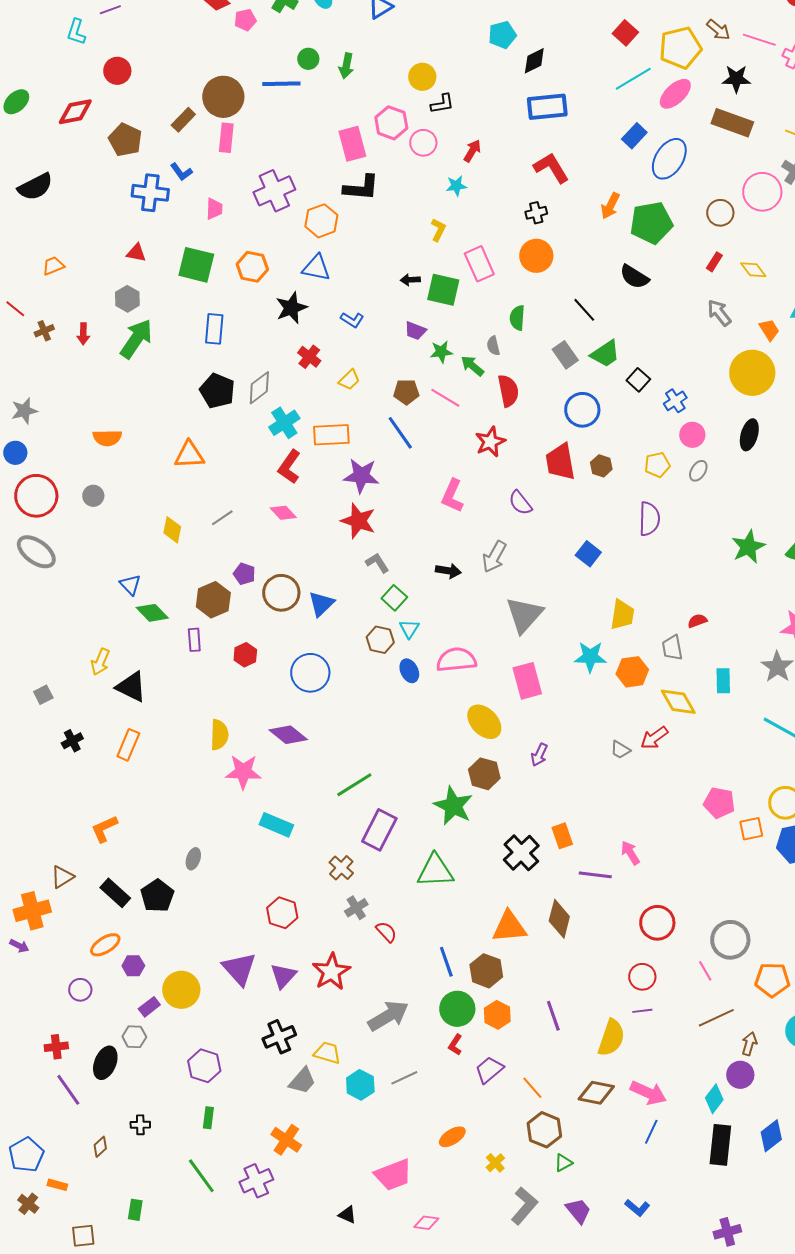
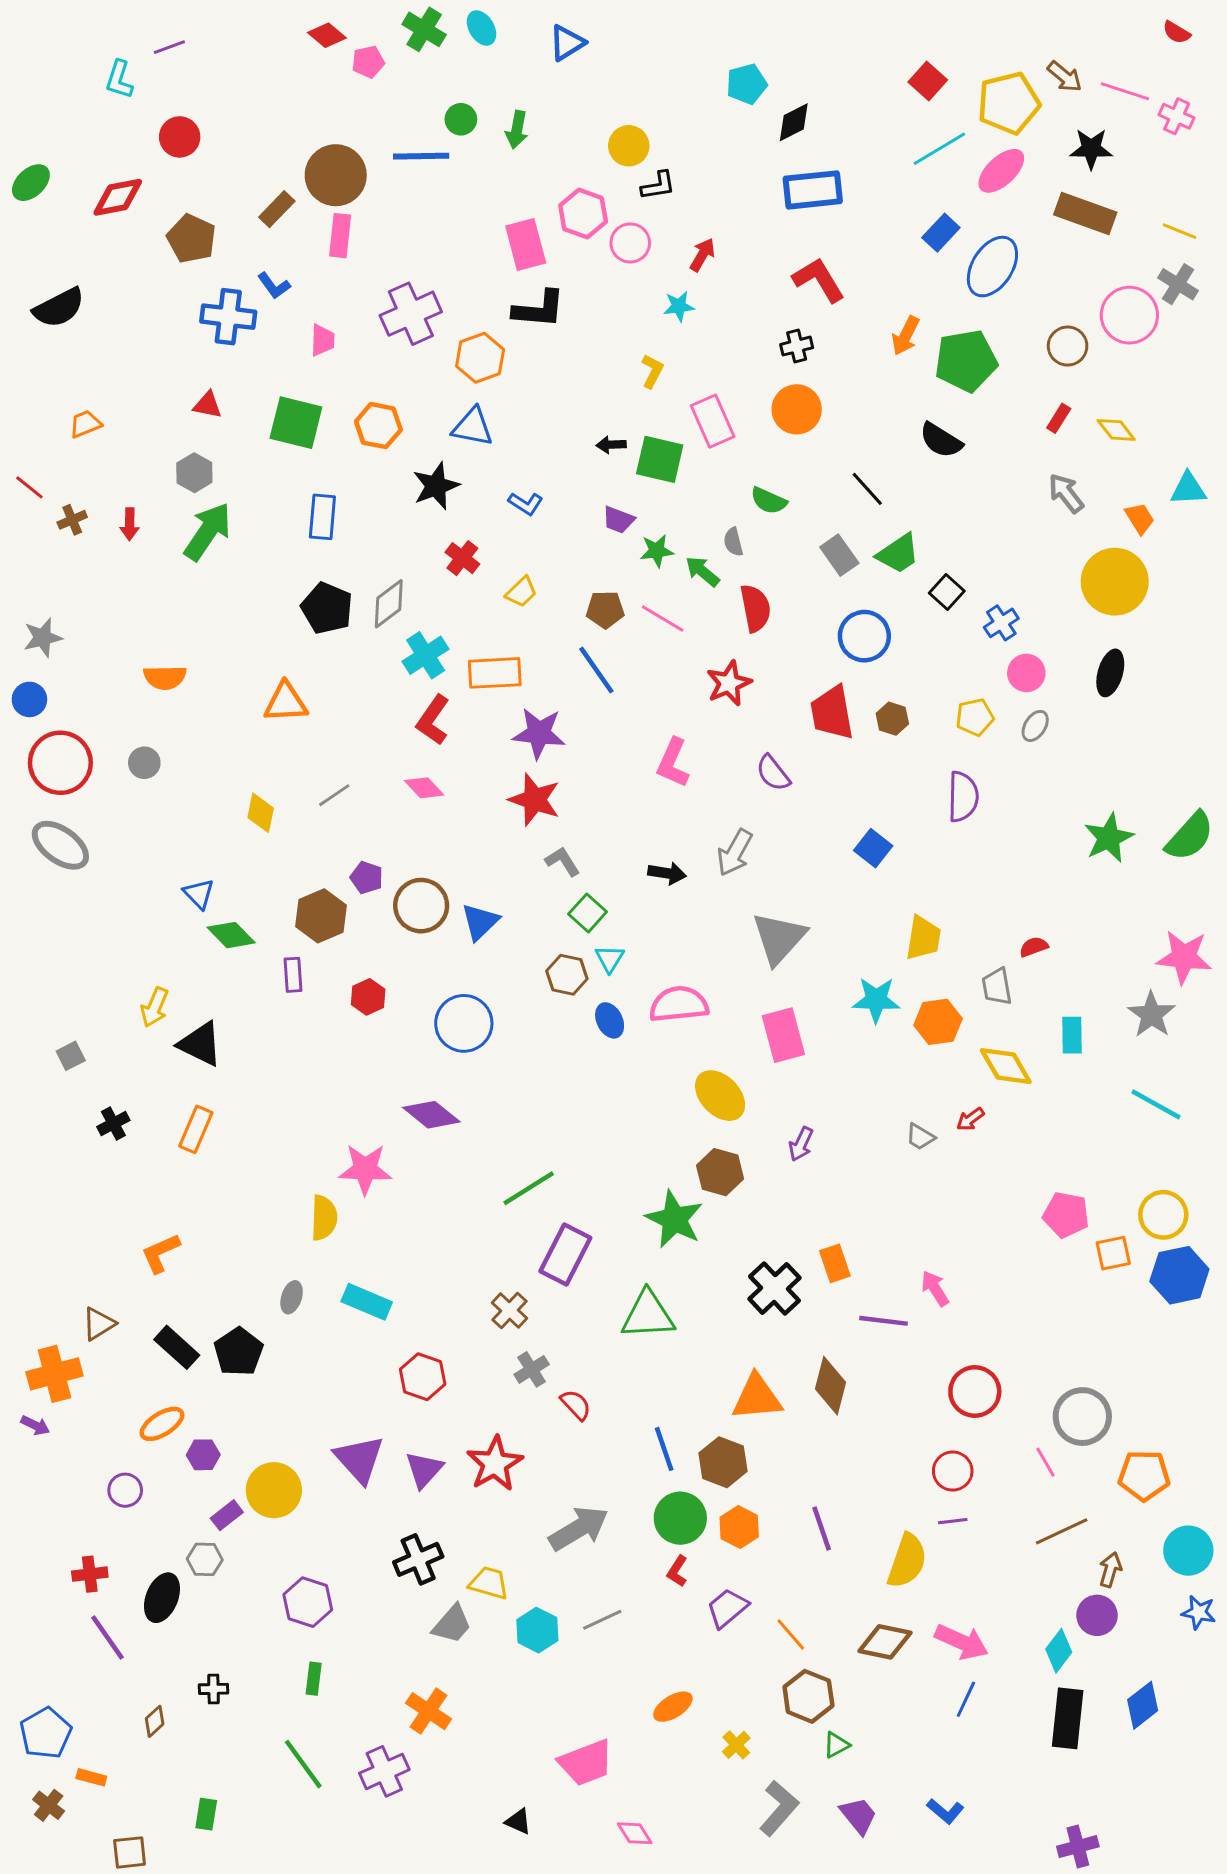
green semicircle: (517, 318) -> (769, 501), turned -70
yellow semicircle: (219, 735) -> (324, 1218), moved
red arrow: (654, 738) -> (970, 1119), size x0.7
cyan rectangle: (276, 825) -> (367, 1302), moved
pink diamond: (426, 1223) -> (635, 1833), turned 50

